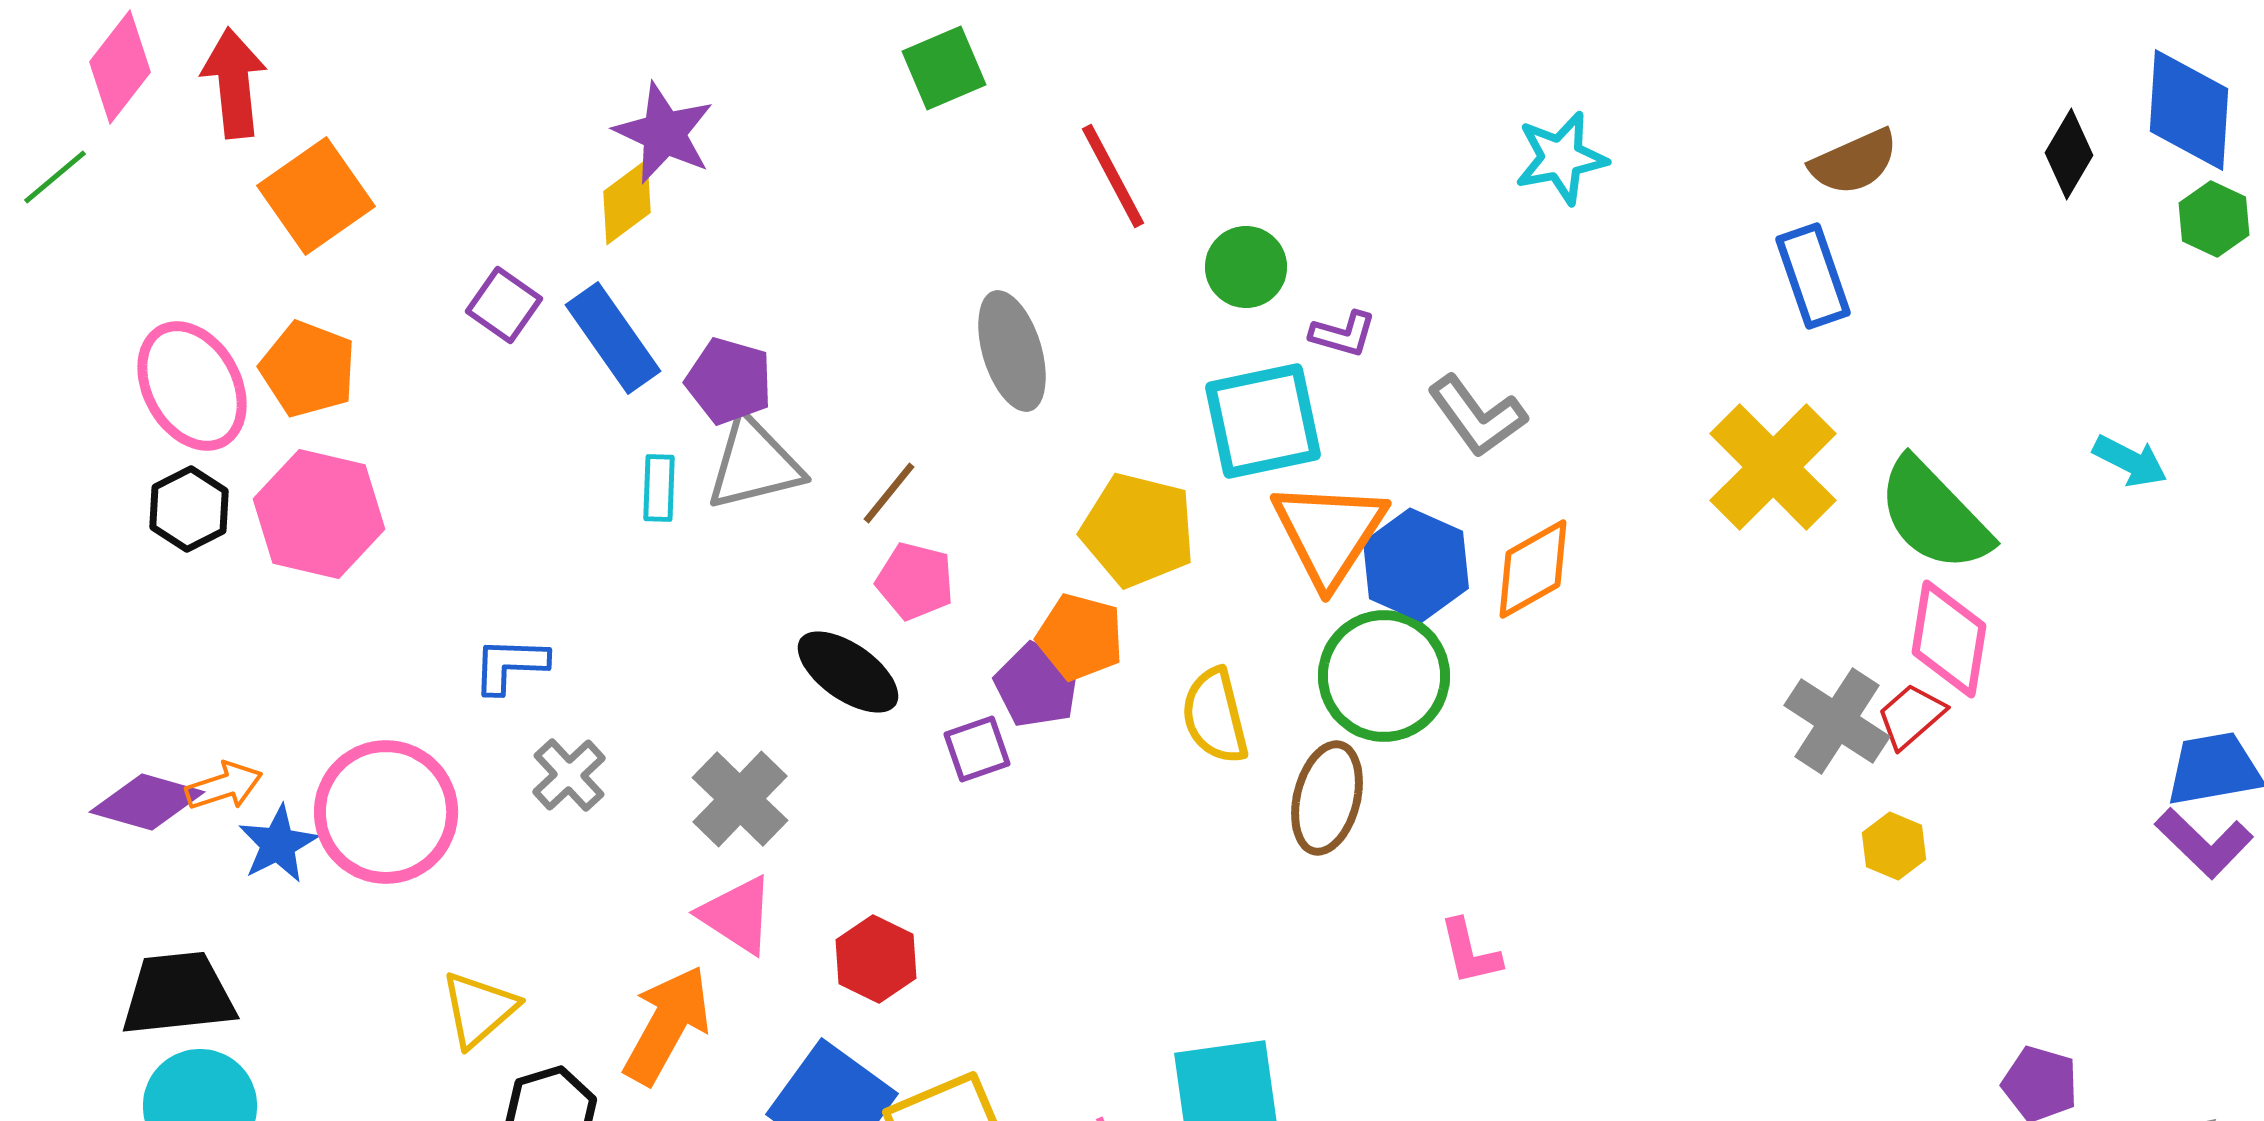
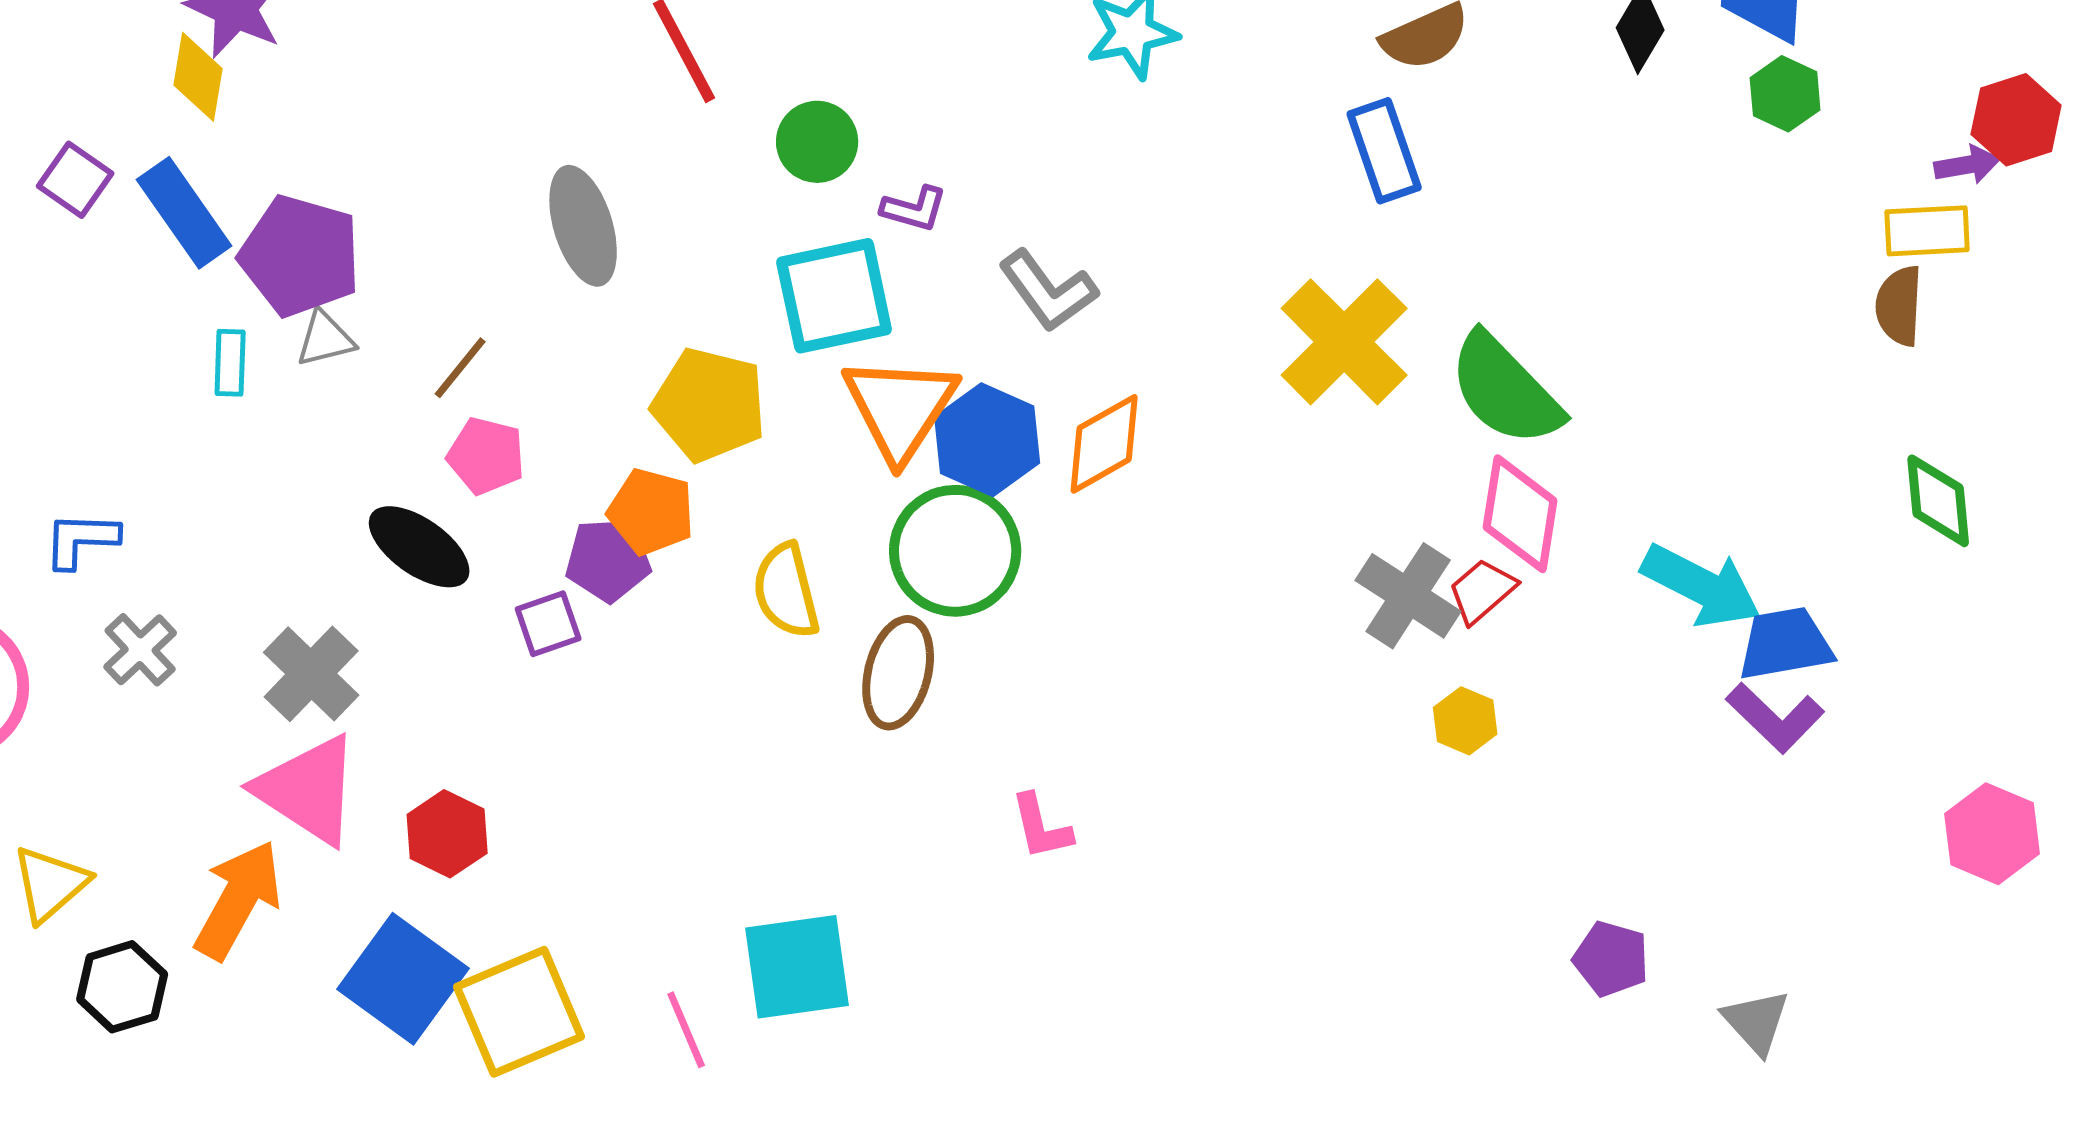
yellow diamond: (627, 202) -> (198, 77), turned -44
purple pentagon: (729, 381) -> (300, 256), size x1.4
cyan arrow: (2130, 461) -> (1701, 586), moved, size x1.6
gray triangle: (754, 464) -> (325, 339), size x0.6
purple pentagon: (1037, 685) -> (608, 560), turned -30
pink triangle: (737, 915) -> (308, 790), size x1.4

